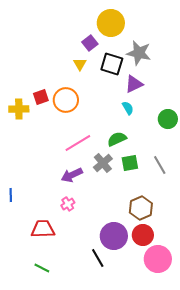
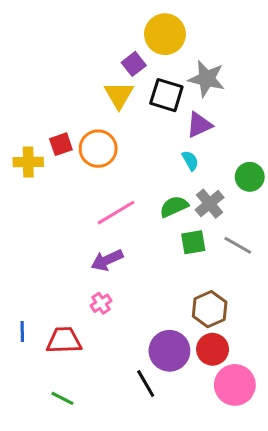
yellow triangle: (80, 64) -> (119, 95), size x1.5
gray cross: (103, 163) -> (210, 204), moved
gray line: (160, 165) -> (238, 245), turned -30
blue line: (11, 195) -> (22, 331), moved

